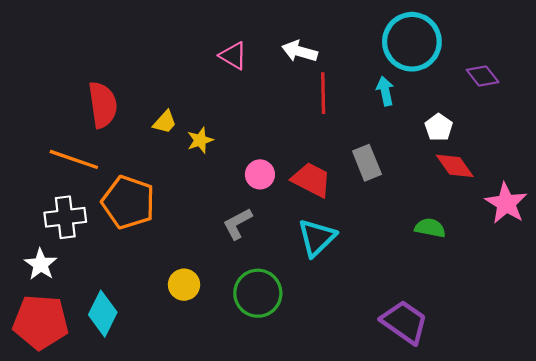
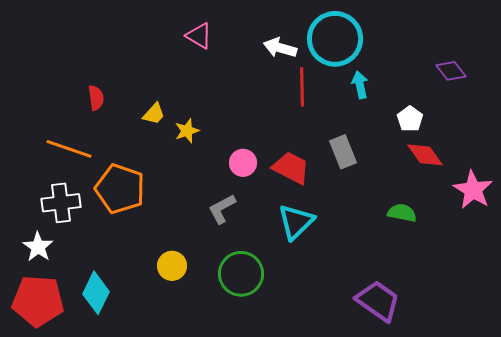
cyan circle: (412, 42) -> (335, 39), moved
pink triangle: (233, 56) -> (199, 36), moved
red semicircle: (103, 105) -> (96, 98), size x0.6

